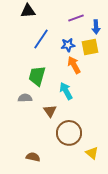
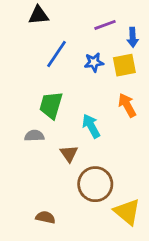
orange arrow: (74, 65) -> (127, 105), moved
yellow triangle: (92, 153) -> (127, 212), size x1.5

